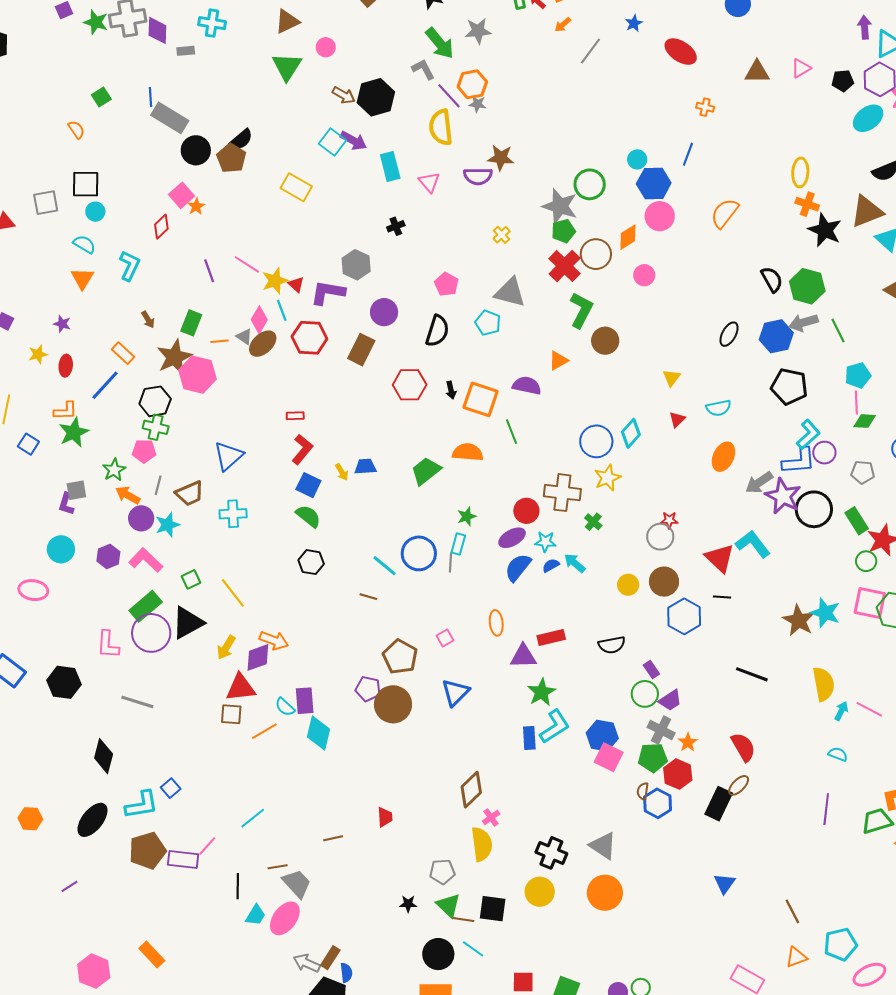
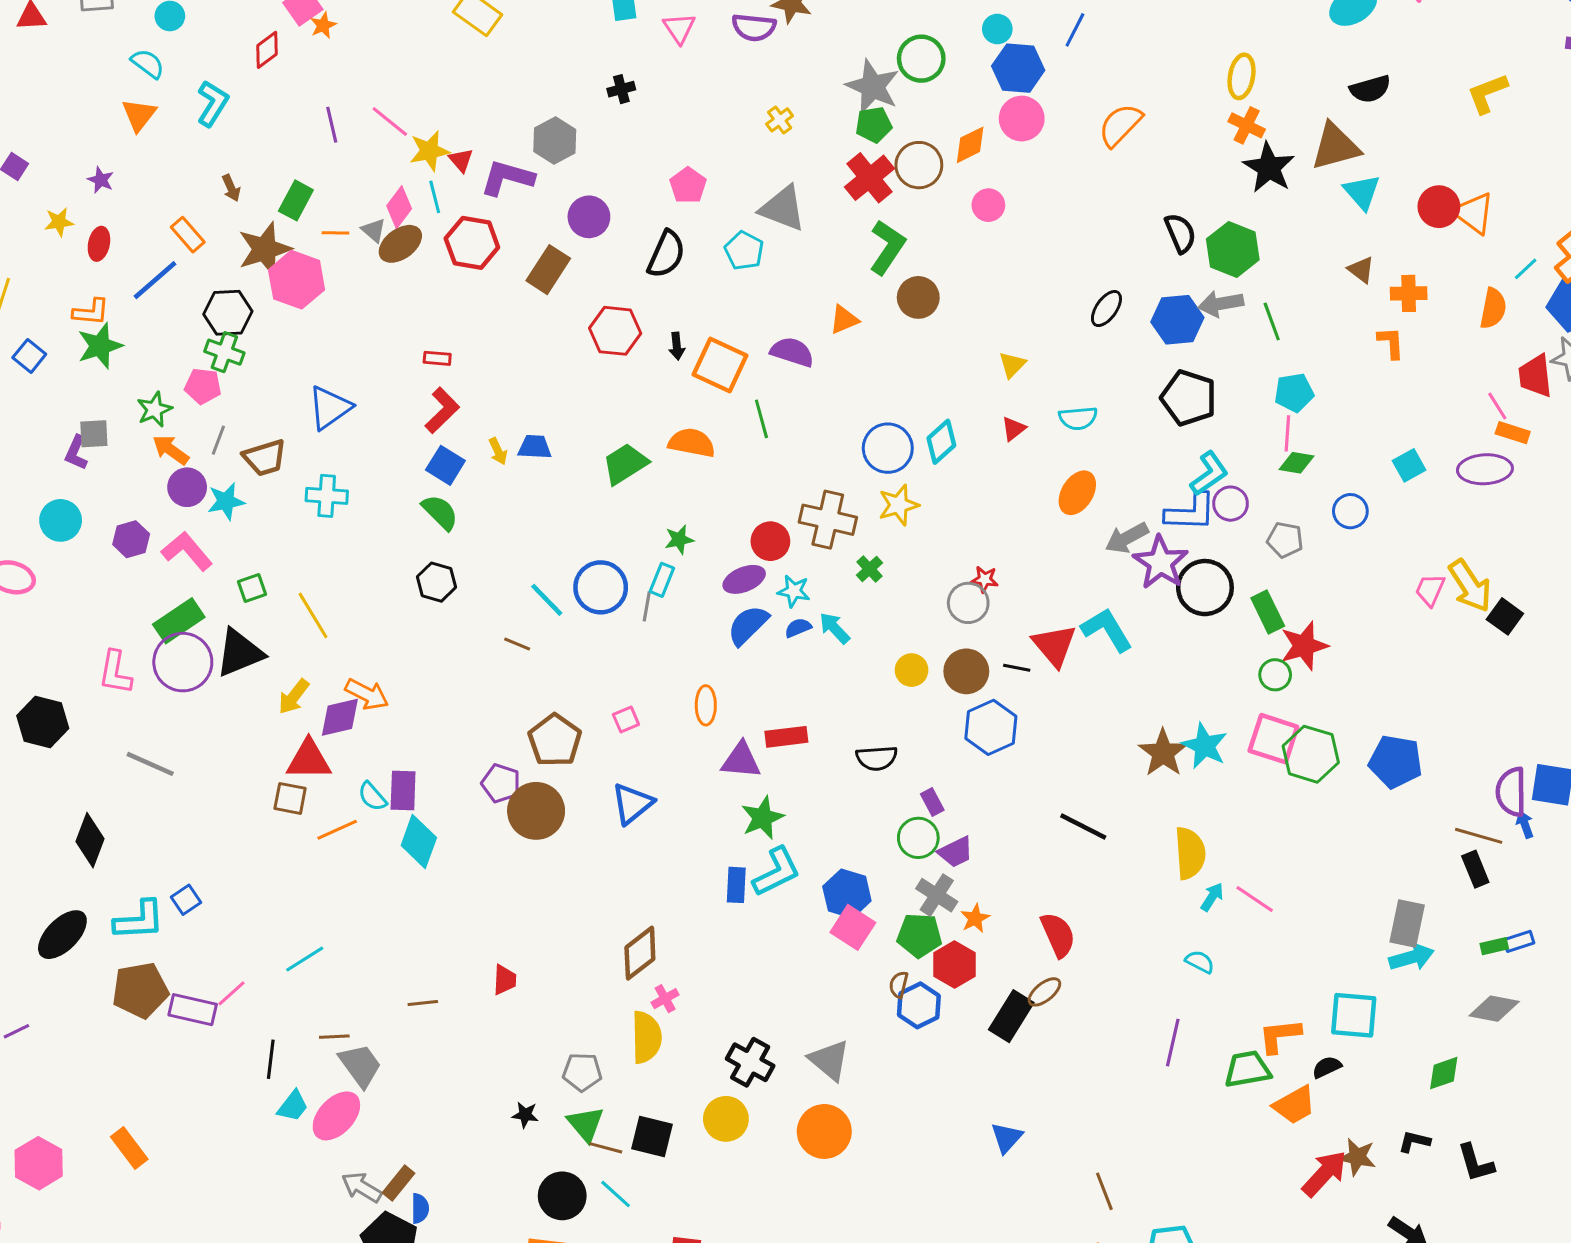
black line: (722, 597) -> (1017, 668), moved

